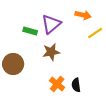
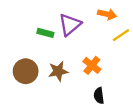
brown star: (51, 52) -> (58, 71), moved
orange cross: (57, 84) -> (92, 65), moved

